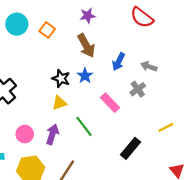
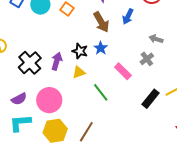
blue arrow: (119, 62) -> (128, 16), moved
pink circle: (25, 134) -> (49, 100), size x1.6
purple arrow: (52, 134) -> (57, 61), moved
black rectangle: (130, 148) -> (151, 99), moved

